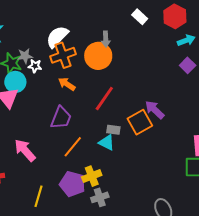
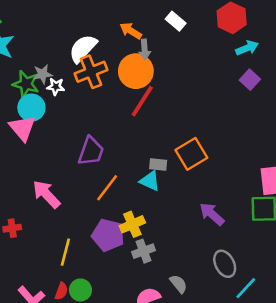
white rectangle: (140, 17) -> (176, 21), moved
orange arrow: (67, 84) -> (131, 31), moved
red line: (104, 98) -> (142, 101), moved
purple arrow: (155, 110) -> (212, 214), moved

